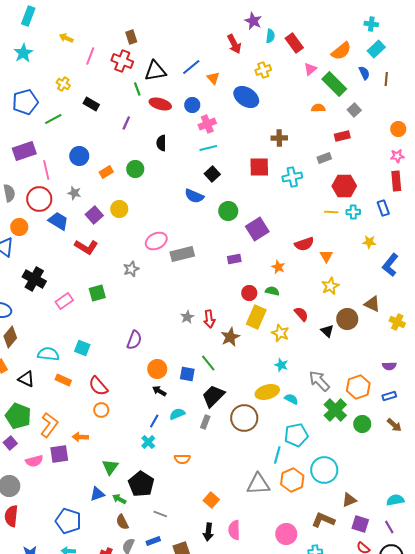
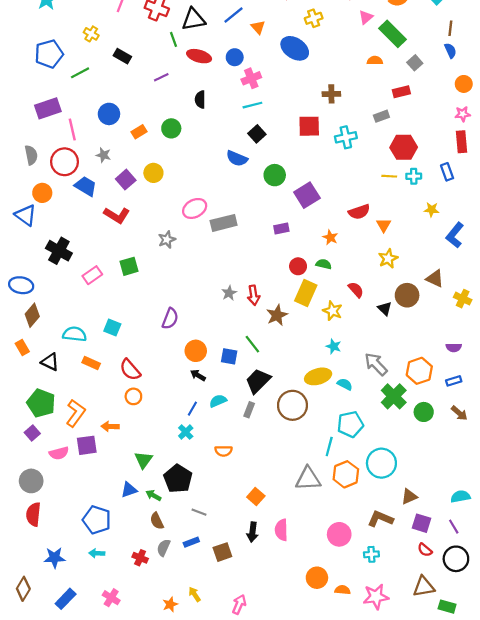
blue semicircle: (364, 73) -> (450, 51), moved
purple line: (126, 123) -> (161, 77), turned 40

